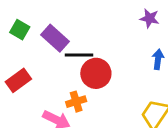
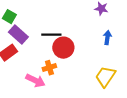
purple rectangle: (55, 38) -> (18, 35), moved

